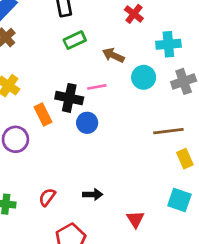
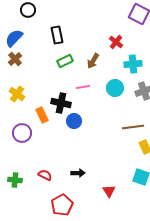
red cross: (134, 14) -> (116, 42), moved
brown arrow: (113, 55) -> (93, 61), moved, turned -84
pink line: (97, 87) -> (83, 87), moved
red semicircle: (47, 197) -> (45, 175), turned 80

